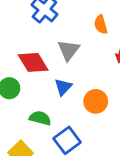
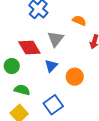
orange semicircle: (101, 25) -> (79, 21), turned 128
green semicircle: (40, 118) -> (22, 90), moved

